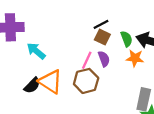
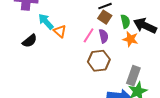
brown hexagon: (86, 81) -> (99, 61), moved
orange triangle: (50, 82) -> (60, 31), moved, size x0.6
black semicircle: (32, 85) -> (30, 41), moved

